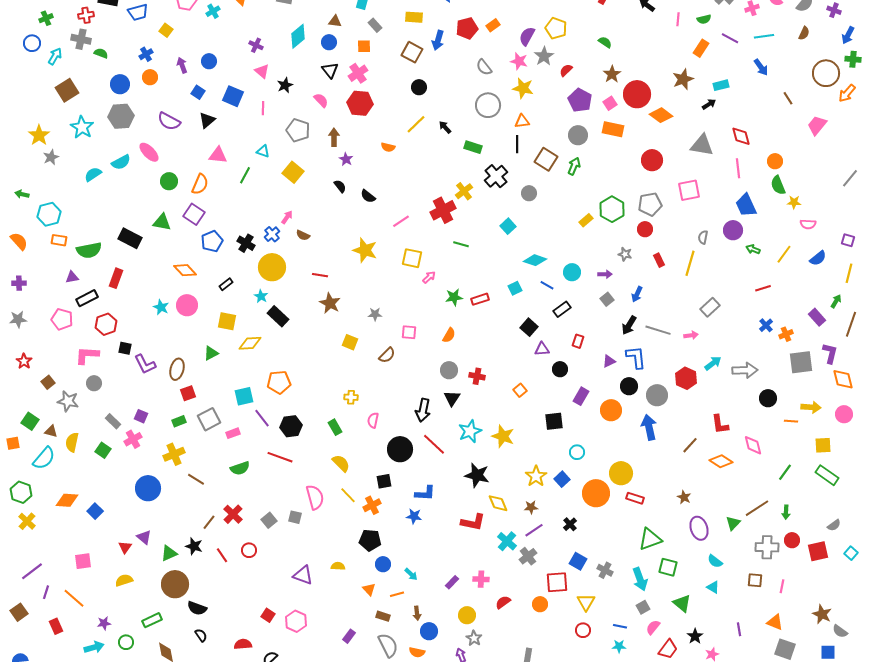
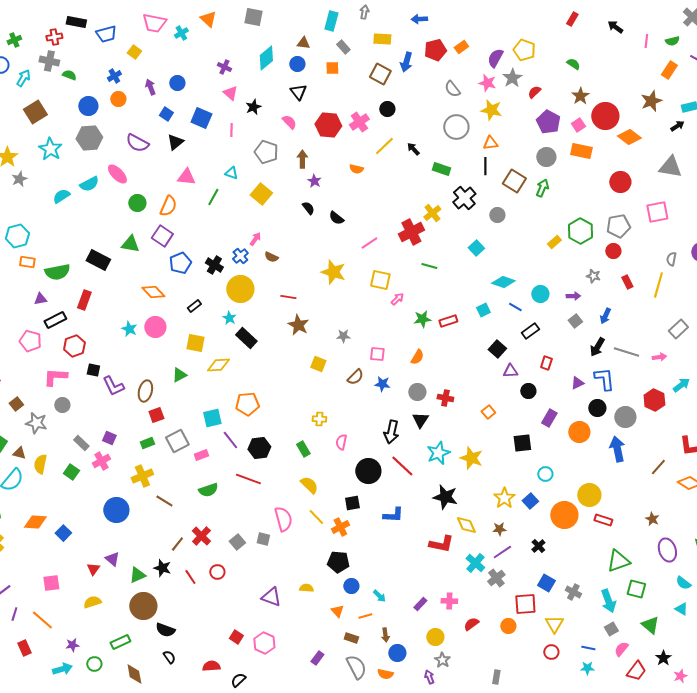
pink cross: (358, 73) -> (359, 122), moved
blue star: (414, 516) -> (382, 384), moved

